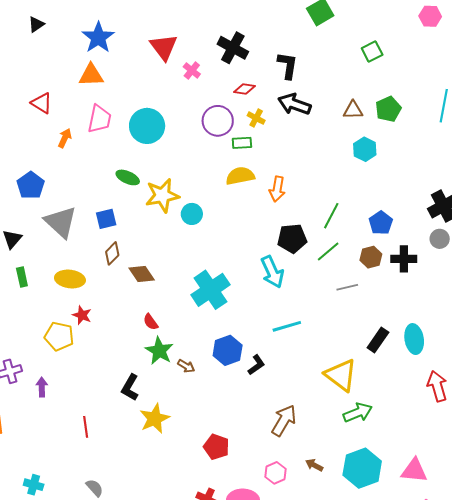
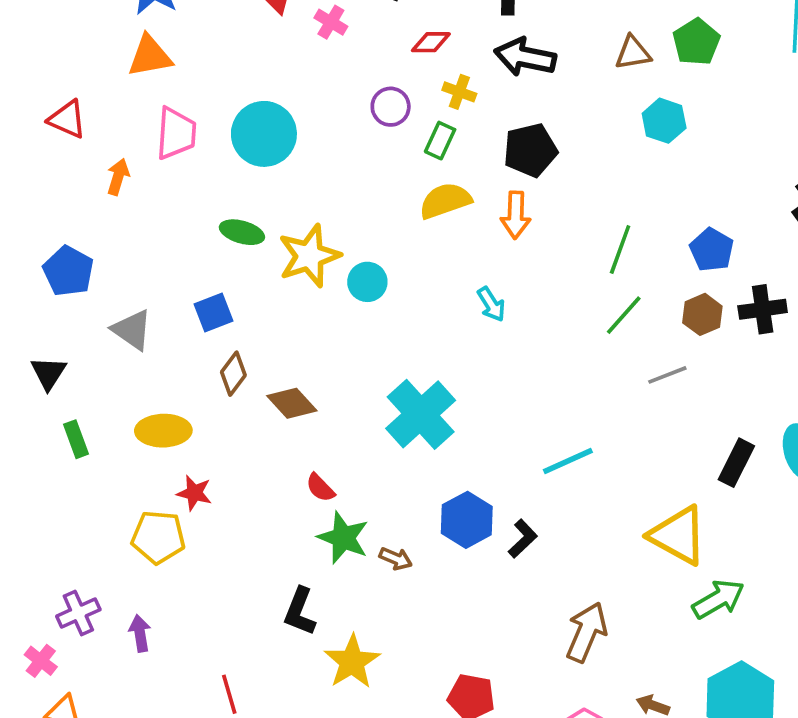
purple circle: (218, 121) -> (391, 107), size x0.7
green rectangle: (242, 143) -> (440, 141), turned -54
gray triangle: (61, 222) -> (132, 330), size x0.7
black pentagon: (292, 238) -> (530, 150), moved
cyan arrow: (272, 272) -> (491, 304), moved, size x0.6

